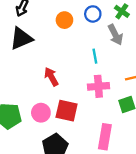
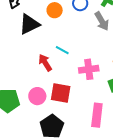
black triangle: (21, 38) -> (29, 24), moved
cyan line: (95, 56) -> (62, 50), moved, turned -48

